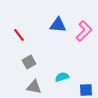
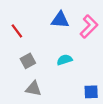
cyan semicircle: (62, 77) -> (65, 60), moved

